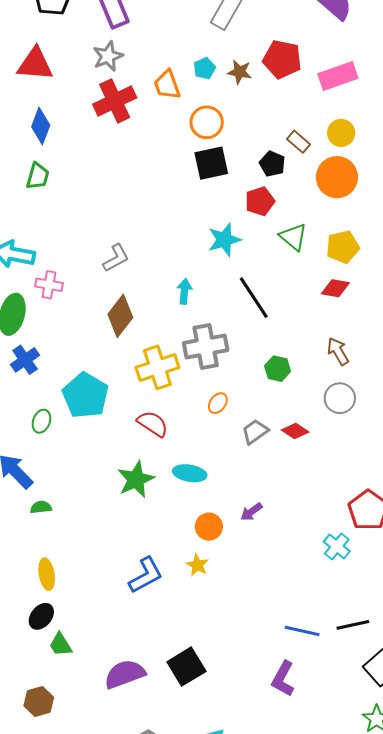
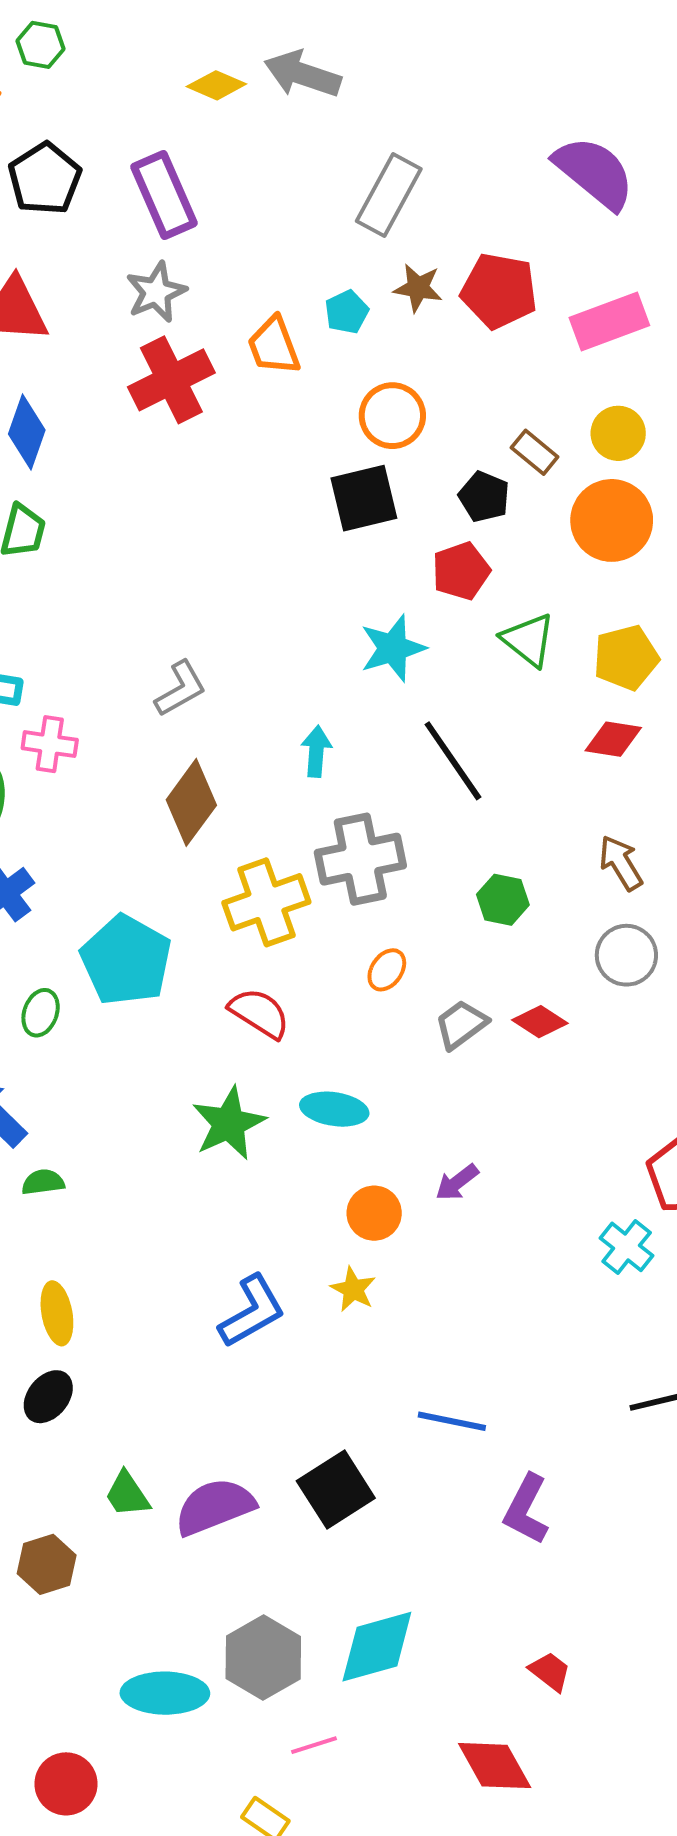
brown star: (240, 72) -> (418, 288), moved
orange circle: (207, 122) -> (392, 416), moved
blue line: (302, 631) -> (452, 1421), moved
green trapezoid: (60, 645) -> (127, 1494), moved

